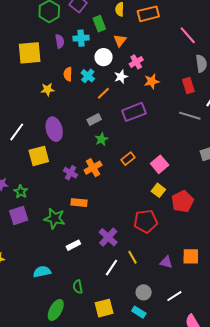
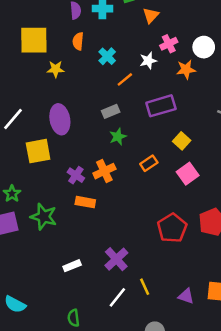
yellow square: (30, 53) -> (34, 40), moved
white circle: (104, 57) -> (204, 47), moved
orange semicircle: (68, 74) -> (78, 41), moved
yellow square: (158, 190) -> (182, 141), moved
orange rectangle: (79, 203) -> (85, 202), moved
green star: (55, 219) -> (44, 217), moved
red pentagon: (146, 221) -> (172, 228), moved, turned -30
cyan semicircle: (42, 272) -> (15, 304), moved, turned -144

